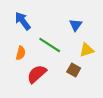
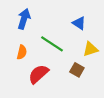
blue arrow: (23, 21) -> (24, 19), turned 54
blue triangle: (76, 25) -> (79, 23), turned -32

